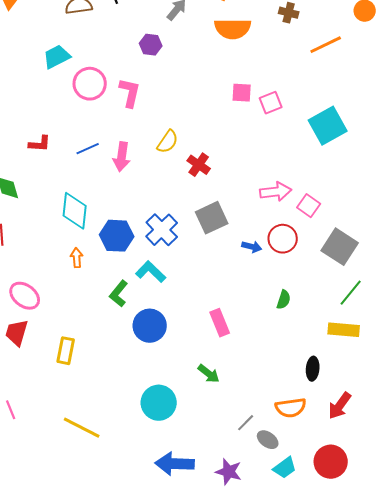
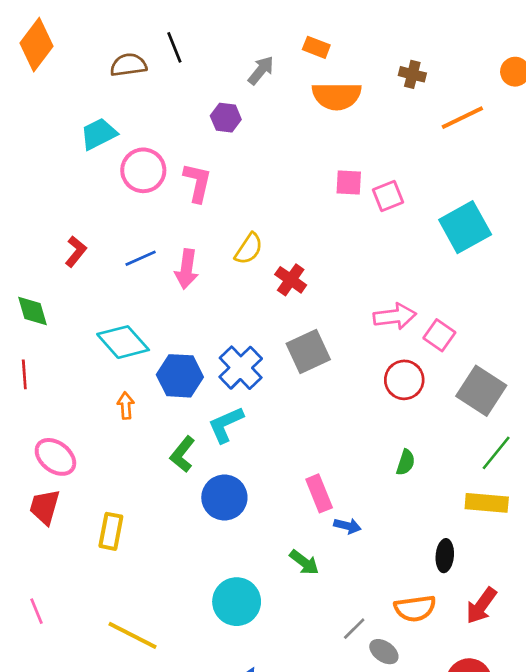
red L-shape: (40, 144) -> (76, 251), turned -55
cyan diamond: (75, 211) -> (123, 342), turned -48
blue arrow: (252, 247) -> (347, 526), moved
cyan L-shape: (151, 272) -> (226, 424), turned -68

